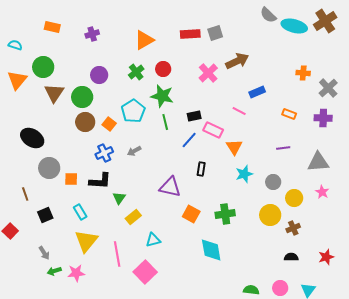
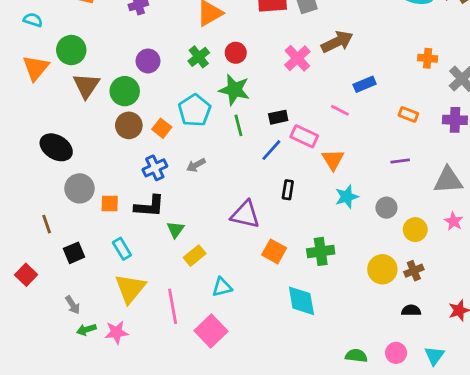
yellow circle: (270, 215) -> (382, 269), moved

